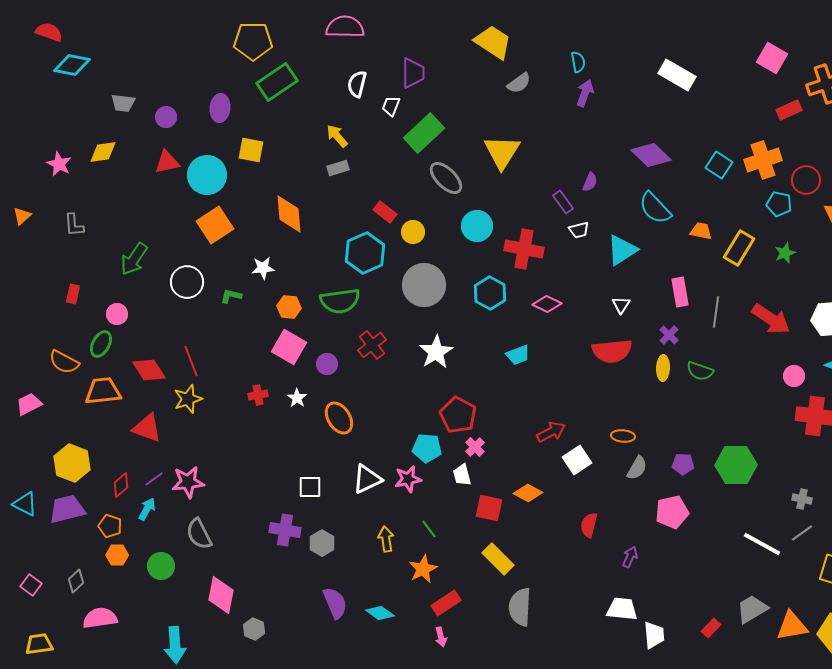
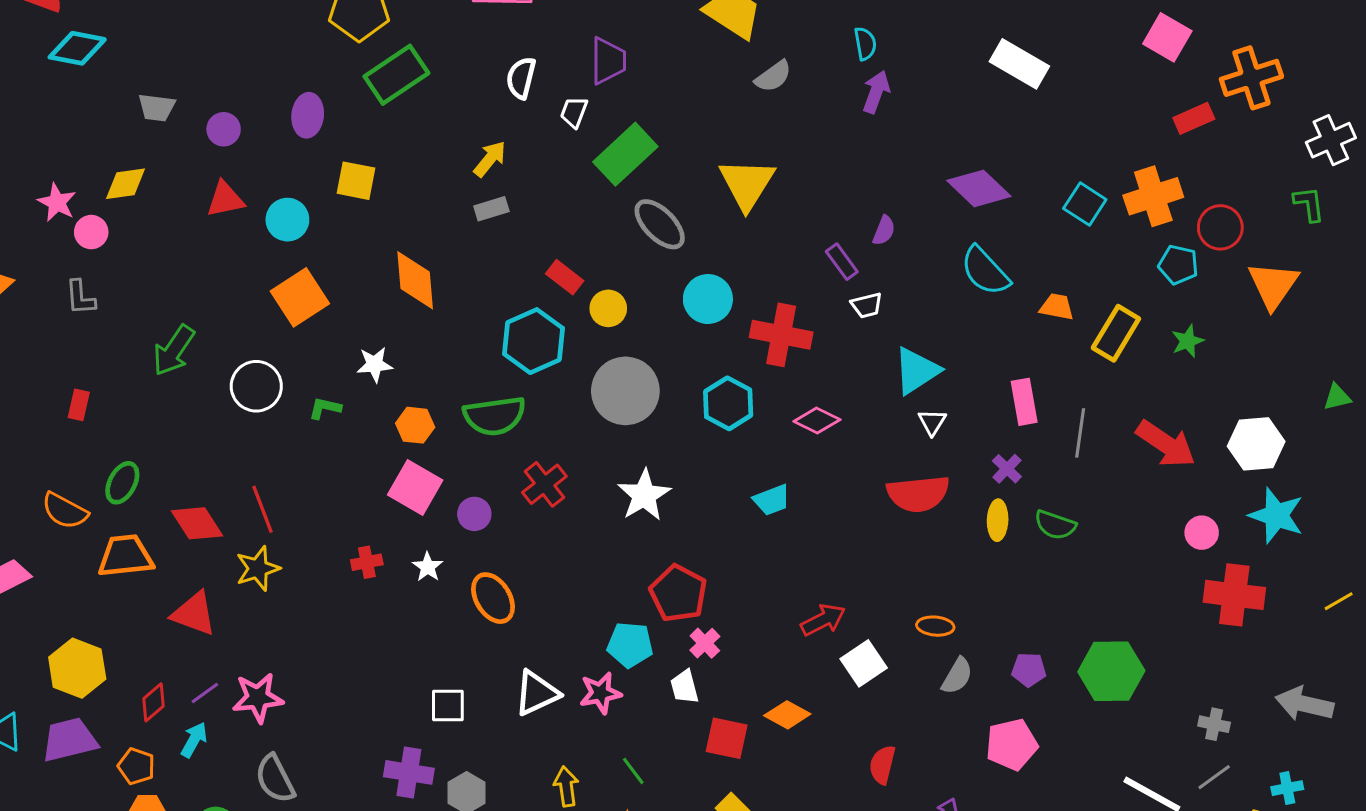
yellow arrow: (337, 136) -> (490, 159), turned 80
cyan circle: (207, 175) -> (287, 220), size x0.7
cyan triangle: (622, 250) -> (917, 371), moved
pink circle: (117, 314) -> (91, 232), moved

